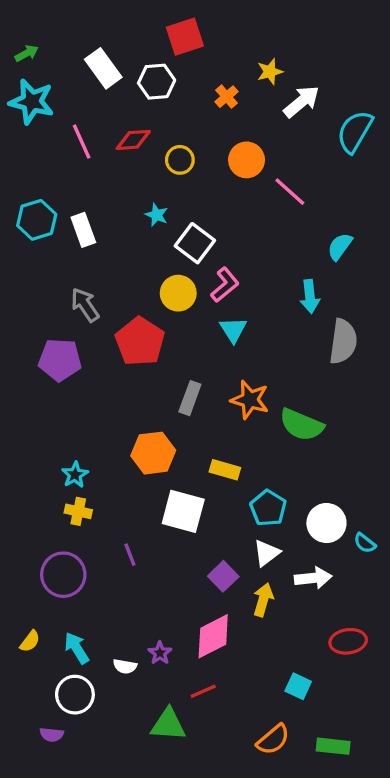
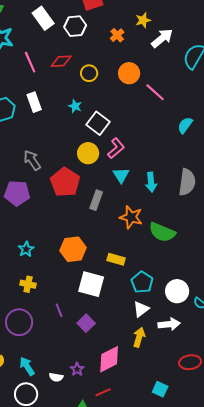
white rectangle: (83, 230) -> (34, 102), moved
cyan arrow: (310, 296) -> (151, 182), moved
gray rectangle: (190, 398) -> (96, 200), moved
cyan star: (75, 475) -> (26, 249), moved
purple square: (223, 576) -> (86, 323), moved

